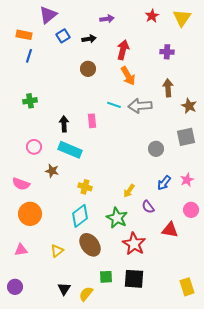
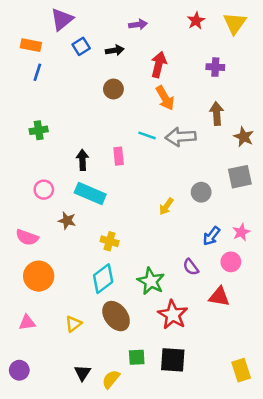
yellow arrow: (129, 191) -> (166, 206), moved
pink circle: (191, 210) -> (231, 262), moved

